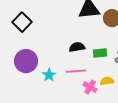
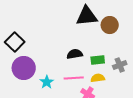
black square: (22, 22) -> (15, 42), moved
yellow semicircle: (107, 81) -> (98, 78), moved

